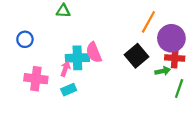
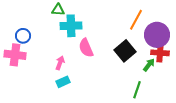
cyan cross: (77, 58) -> (71, 26), moved
green arrow: (163, 71) -> (149, 65), turned -40
pink cross: (36, 79) -> (15, 55), moved
green line: (179, 89) -> (137, 90), moved

